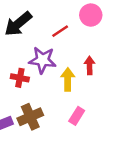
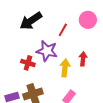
red line: (60, 31) -> (63, 30), turned -32

